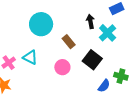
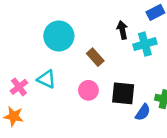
cyan cross: (108, 33) -> (145, 44), turned 30
black square: (92, 60) -> (123, 93), moved, turned -30

